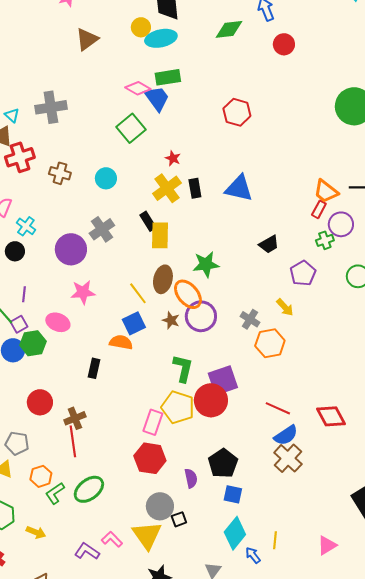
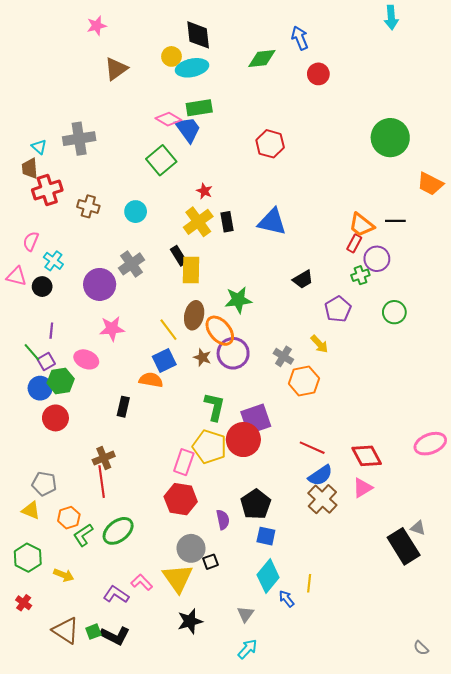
red circle: (40, 402) -> (55, 418), moved
pink triangle: (327, 545) -> (362, 488), moved

